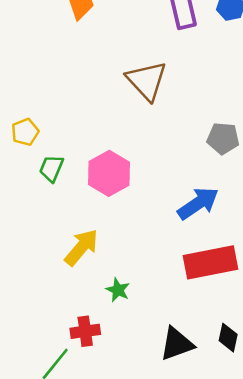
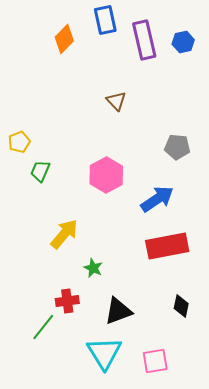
brown triangle: (147, 81) -> (116, 101), size x0.6
pink hexagon: (109, 173) -> (106, 175), moved
black triangle: (177, 344) -> (118, 311), moved

